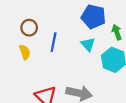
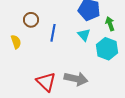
yellow semicircle: (25, 52) -> (16, 42), moved

